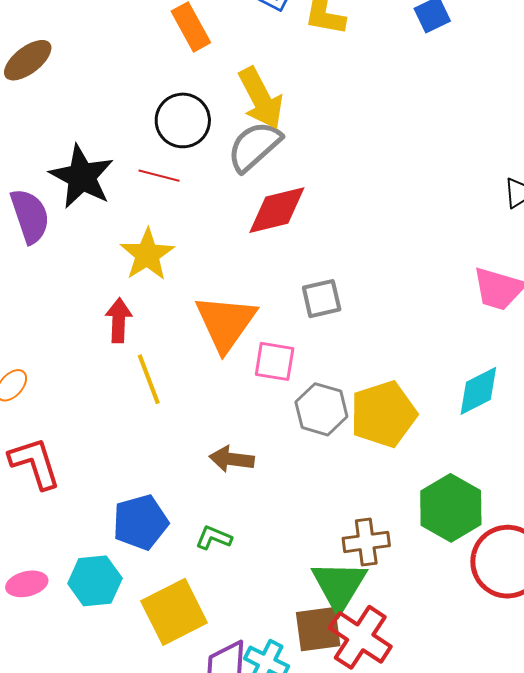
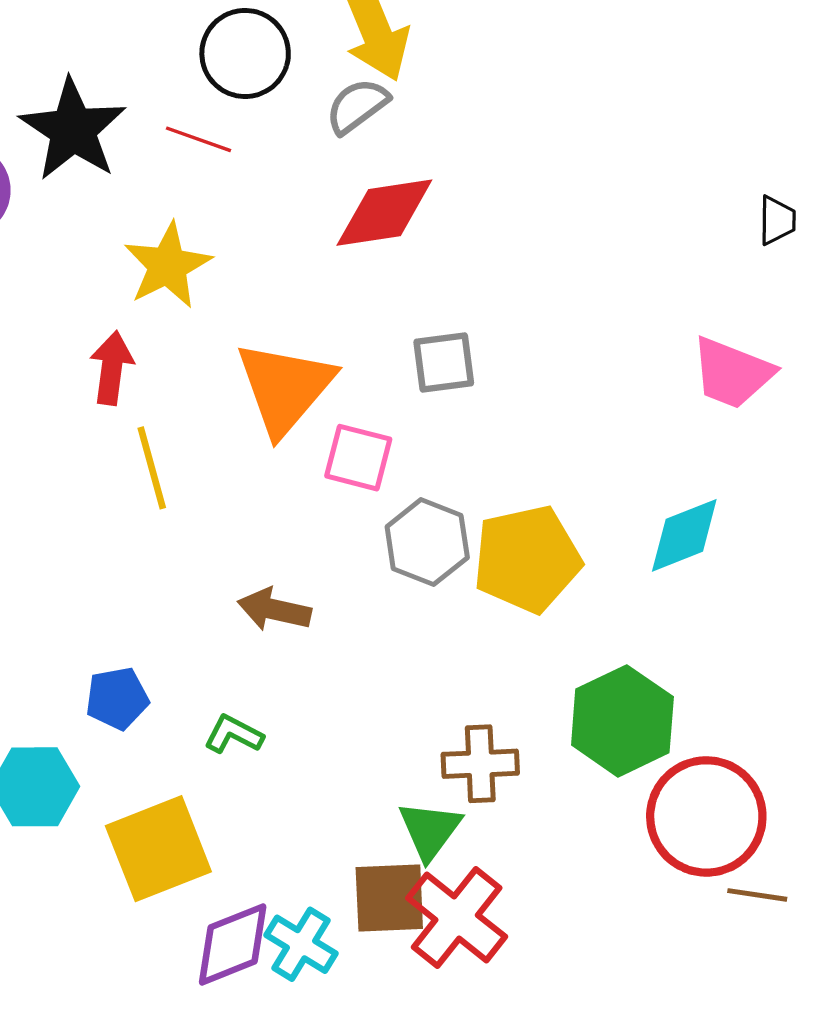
gray semicircle: (254, 146) -> (357, 106), size x0.7
blue pentagon: (140, 522) -> (117, 698), size x0.7
green triangle: (339, 585) -> (430, 830), size x0.7

